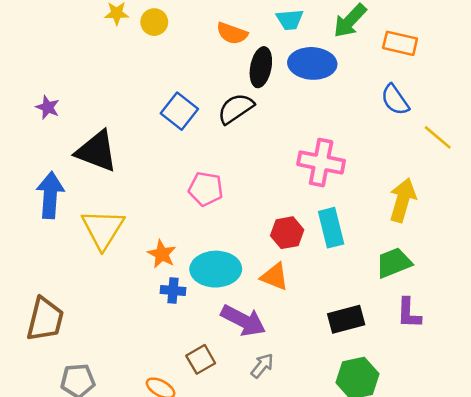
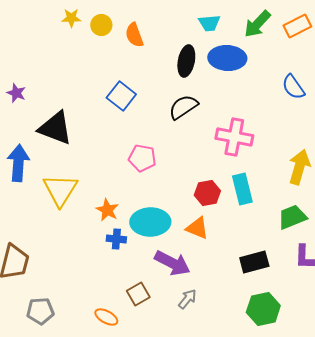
orange semicircle: (232, 33) -> (134, 35), moved, turned 50
orange rectangle: (400, 43) -> (297, 26), moved, turned -40
black semicircle: (236, 109) -> (183, 107), moved

